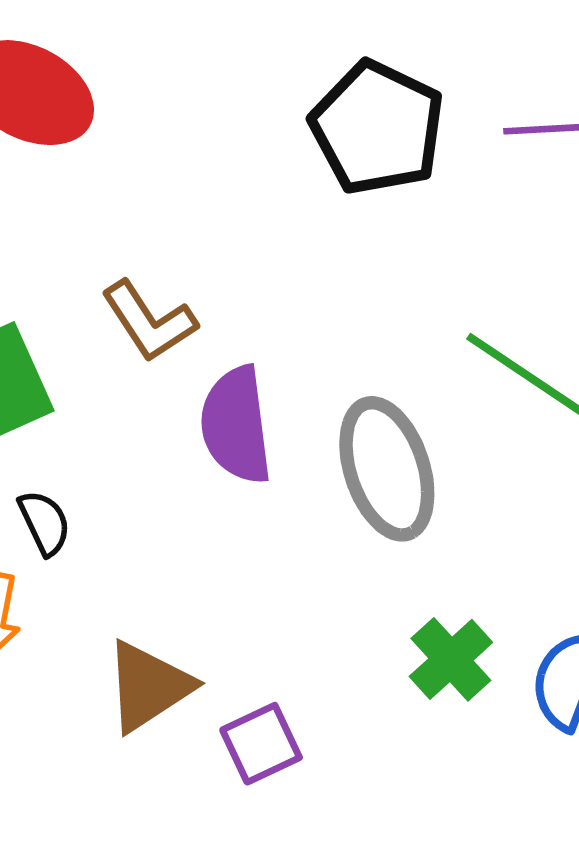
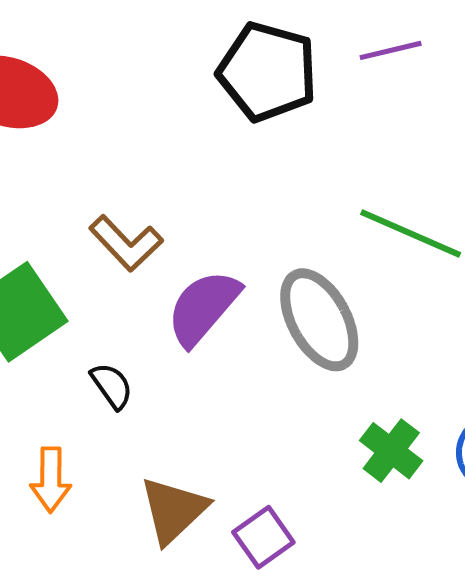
purple semicircle: (236, 425) -> (203, 308), turned 58
black semicircle: (44, 523) -> (112, 386), moved

